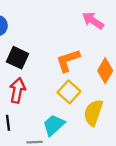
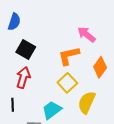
pink arrow: (93, 21) -> (86, 34), moved

